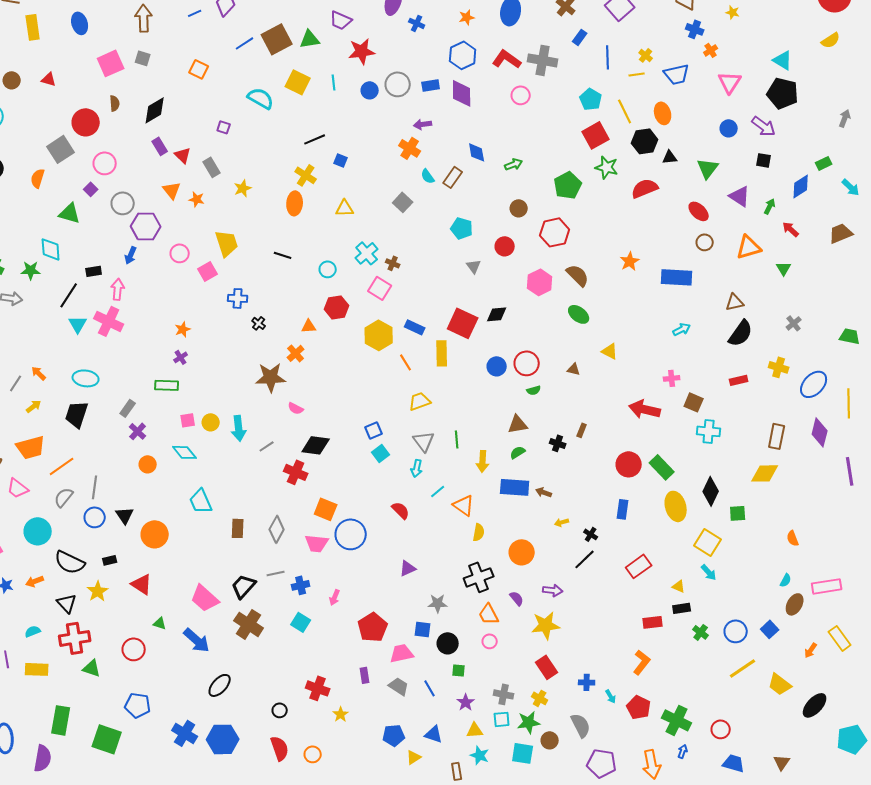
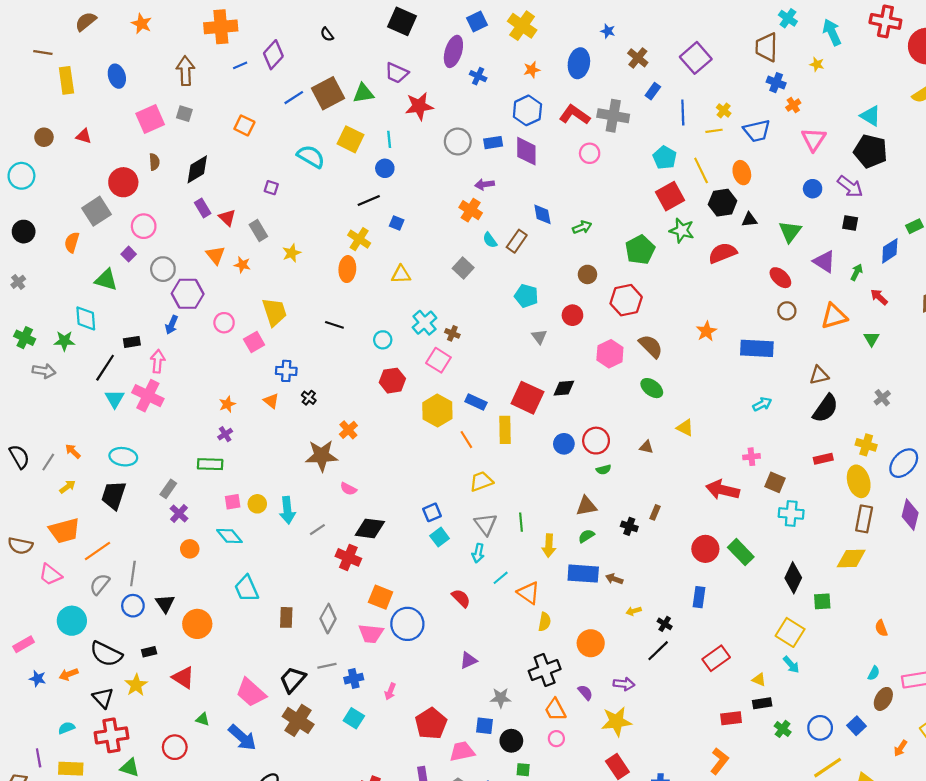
blue circle: (370, 90) -> (385, 168), moved
orange triangle: (309, 326) -> (271, 401), moved, turned 42
yellow ellipse: (676, 506) -> (859, 481), moved

